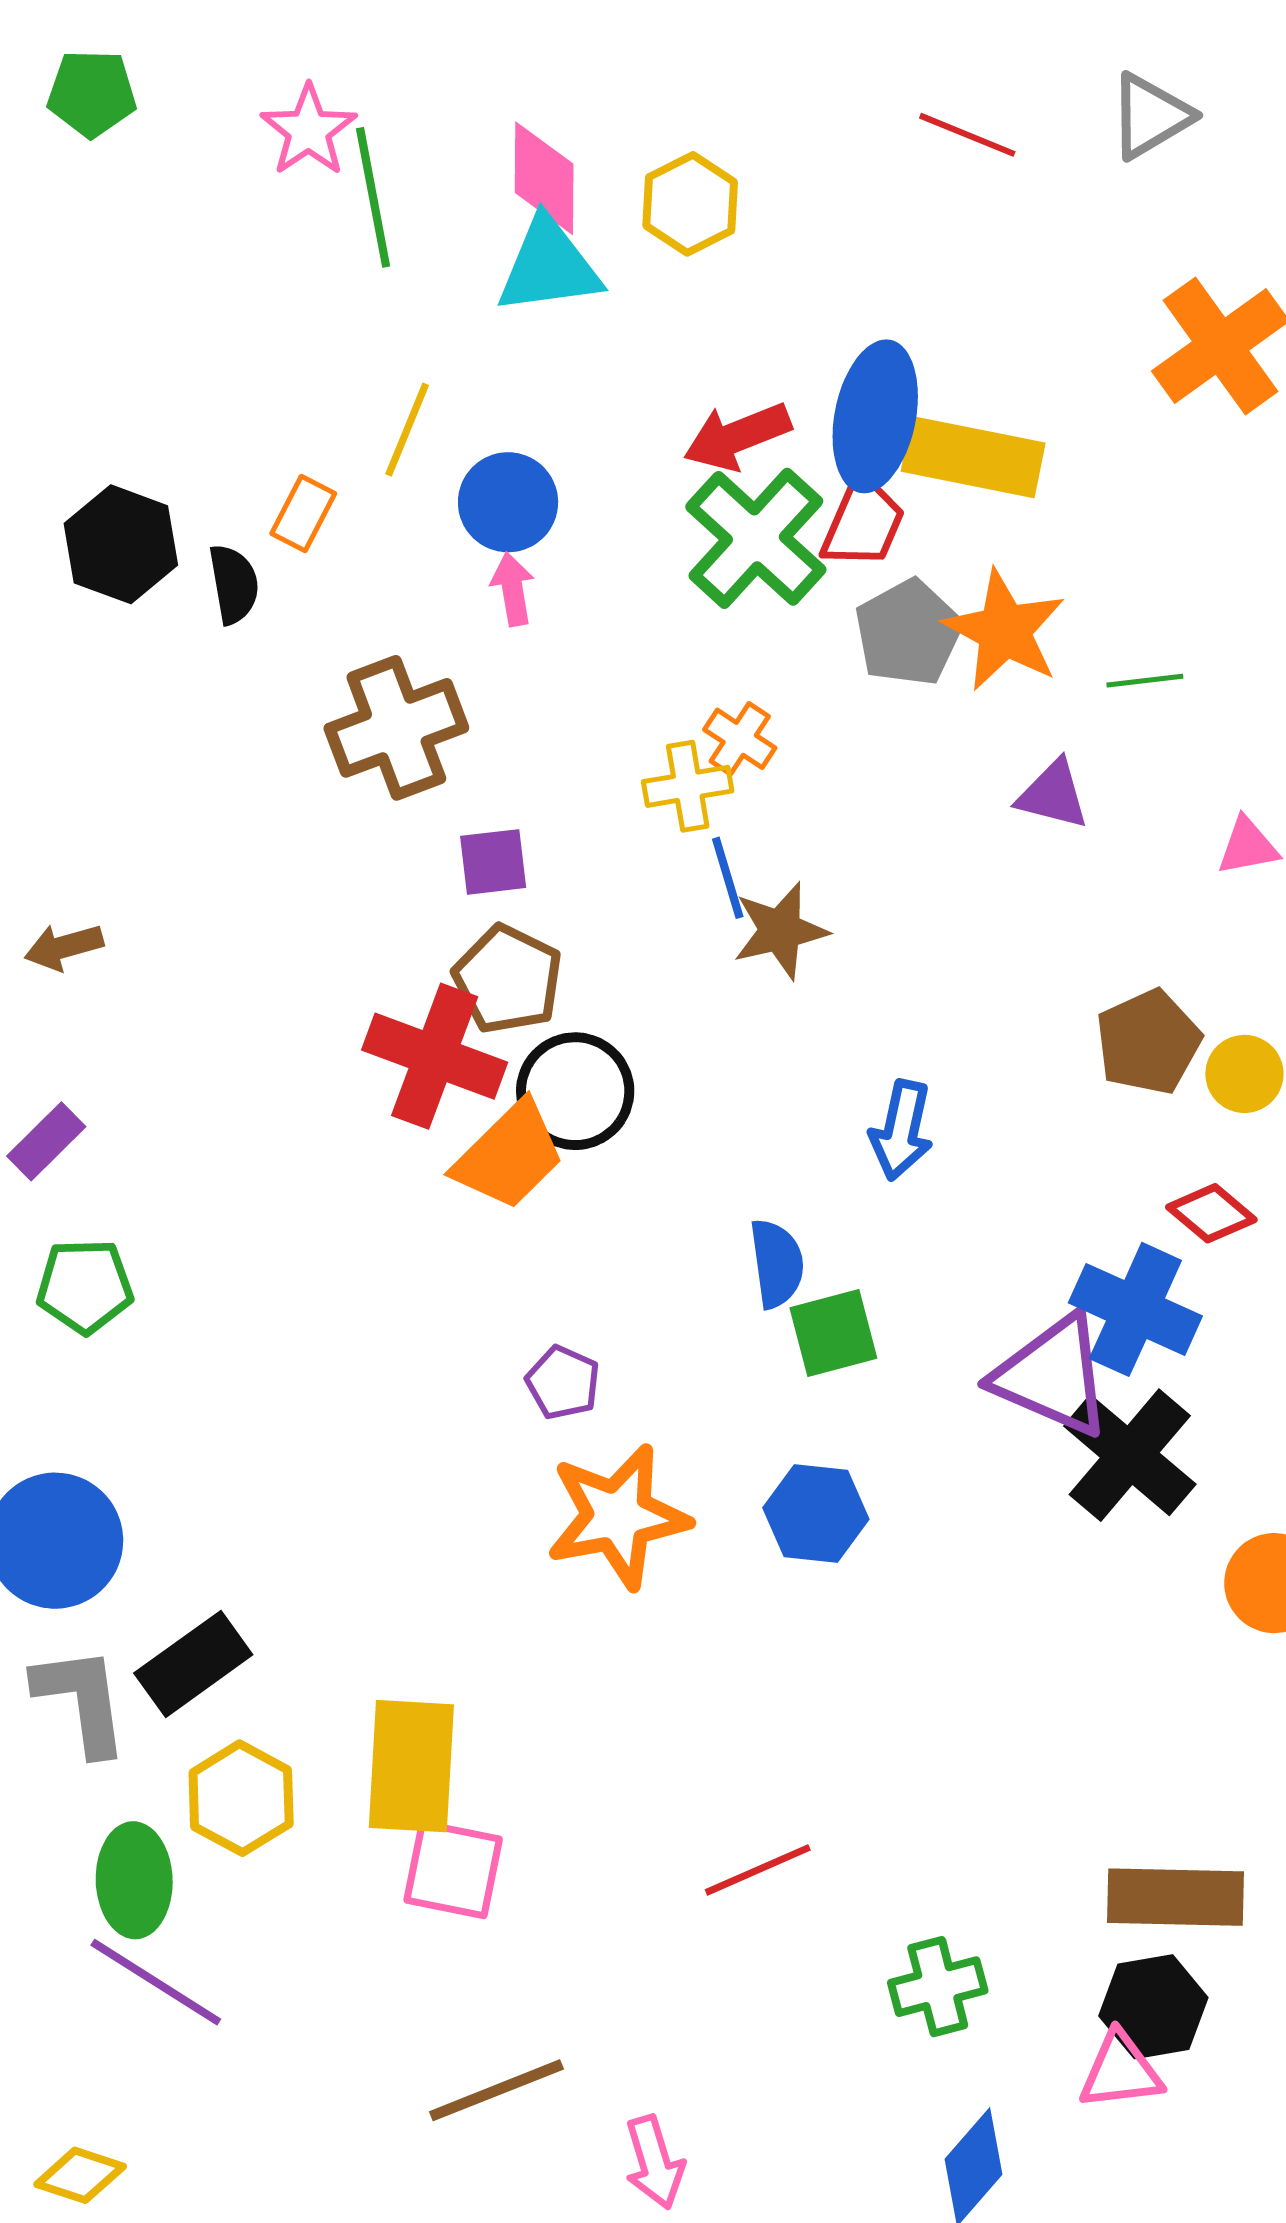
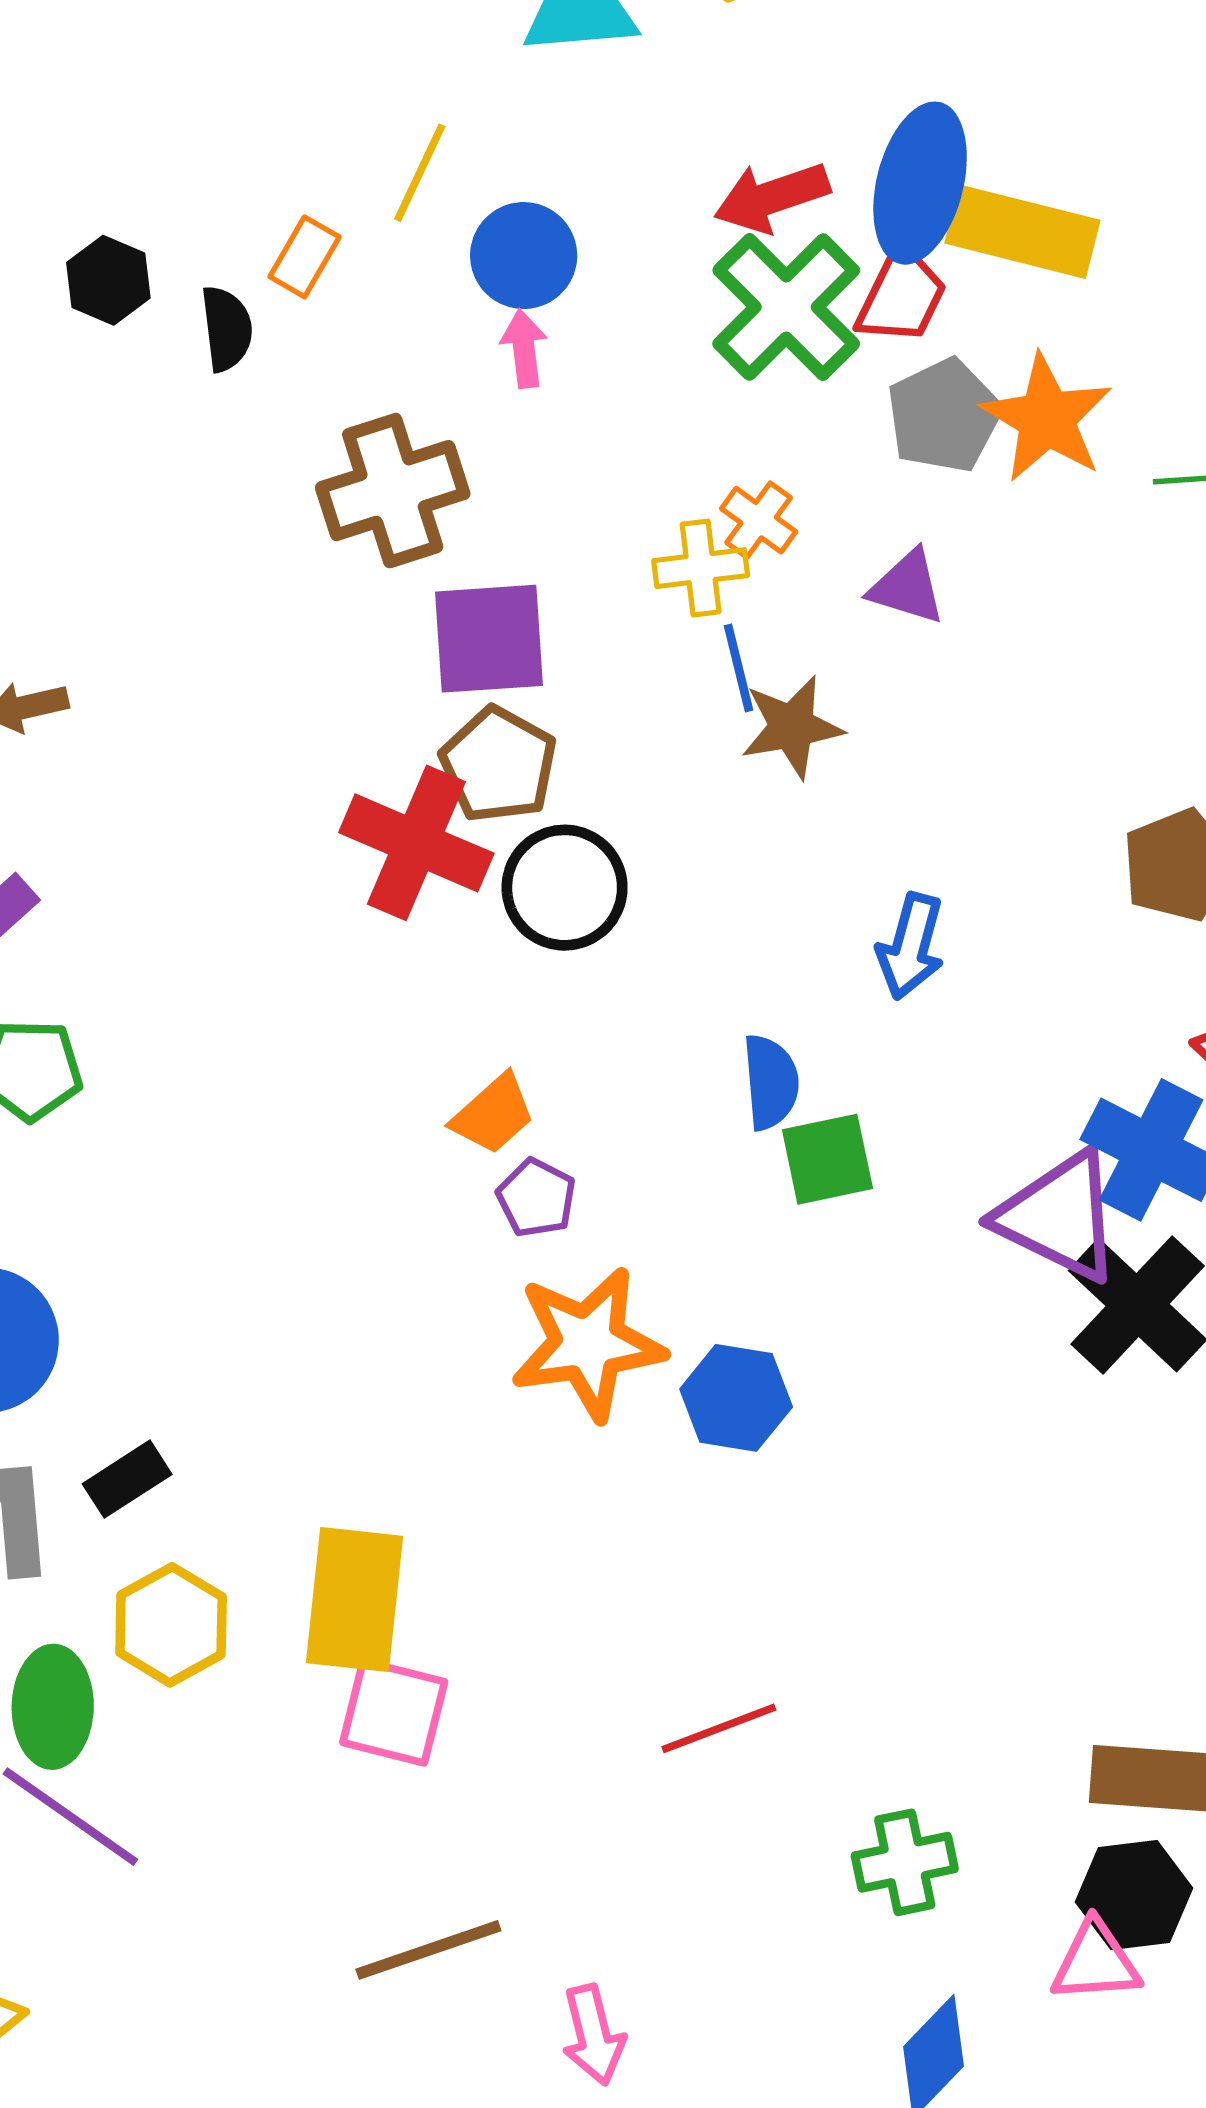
black hexagon: (121, 544) -> (108, 280), size x0.7
purple triangle: (1053, 795) -> (907, 587), moved
purple square: (493, 862) -> (489, 639), size x1.6
orange trapezoid: (509, 1156) -> (493, 1114), moved, size x0.7
blue hexagon: (816, 1513) -> (736, 1398), moved
black rectangle: (193, 1664) -> (127, 1479), size x0.7

